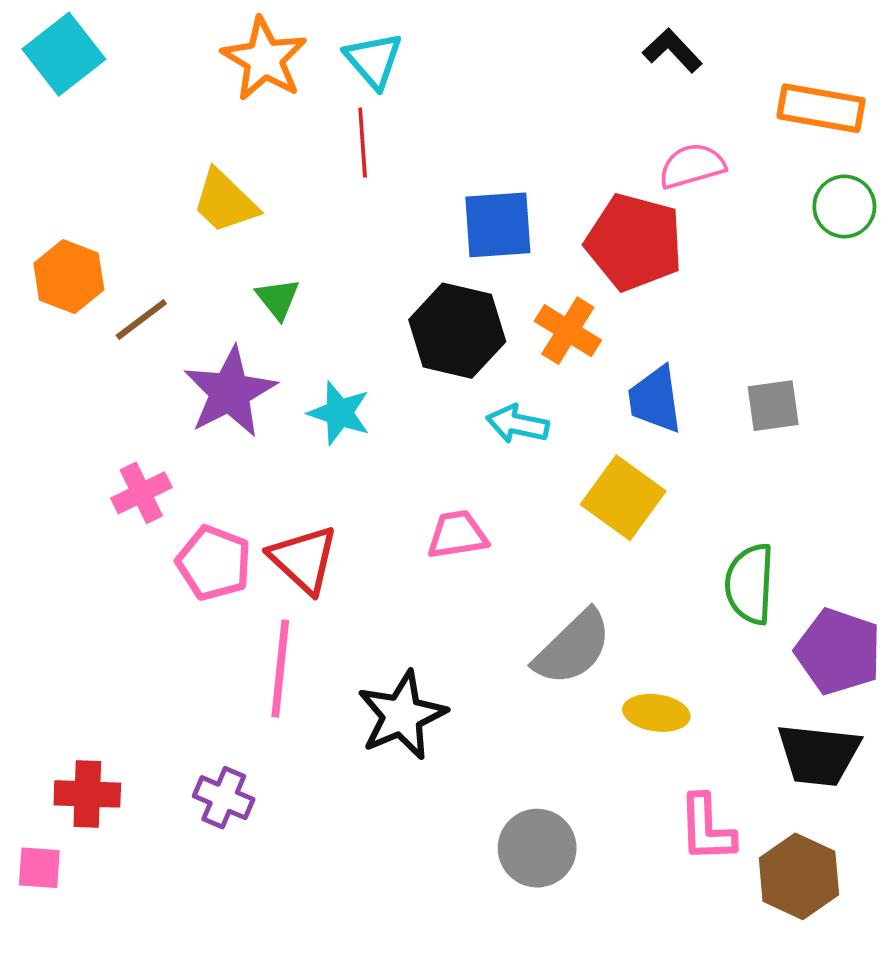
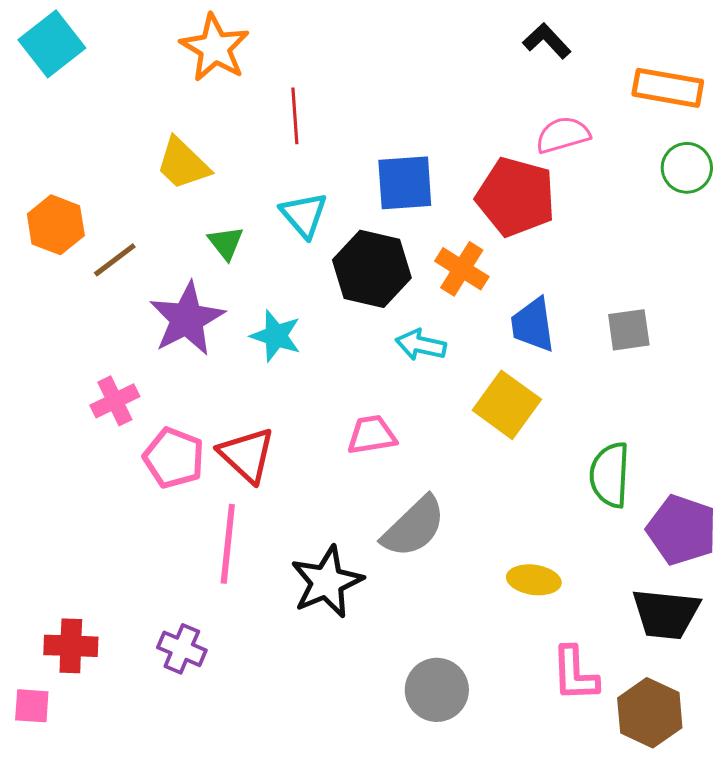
cyan triangle: (374, 60) -> (304, 215), moved
gray semicircle: (573, 648) -> (414, 527), moved

